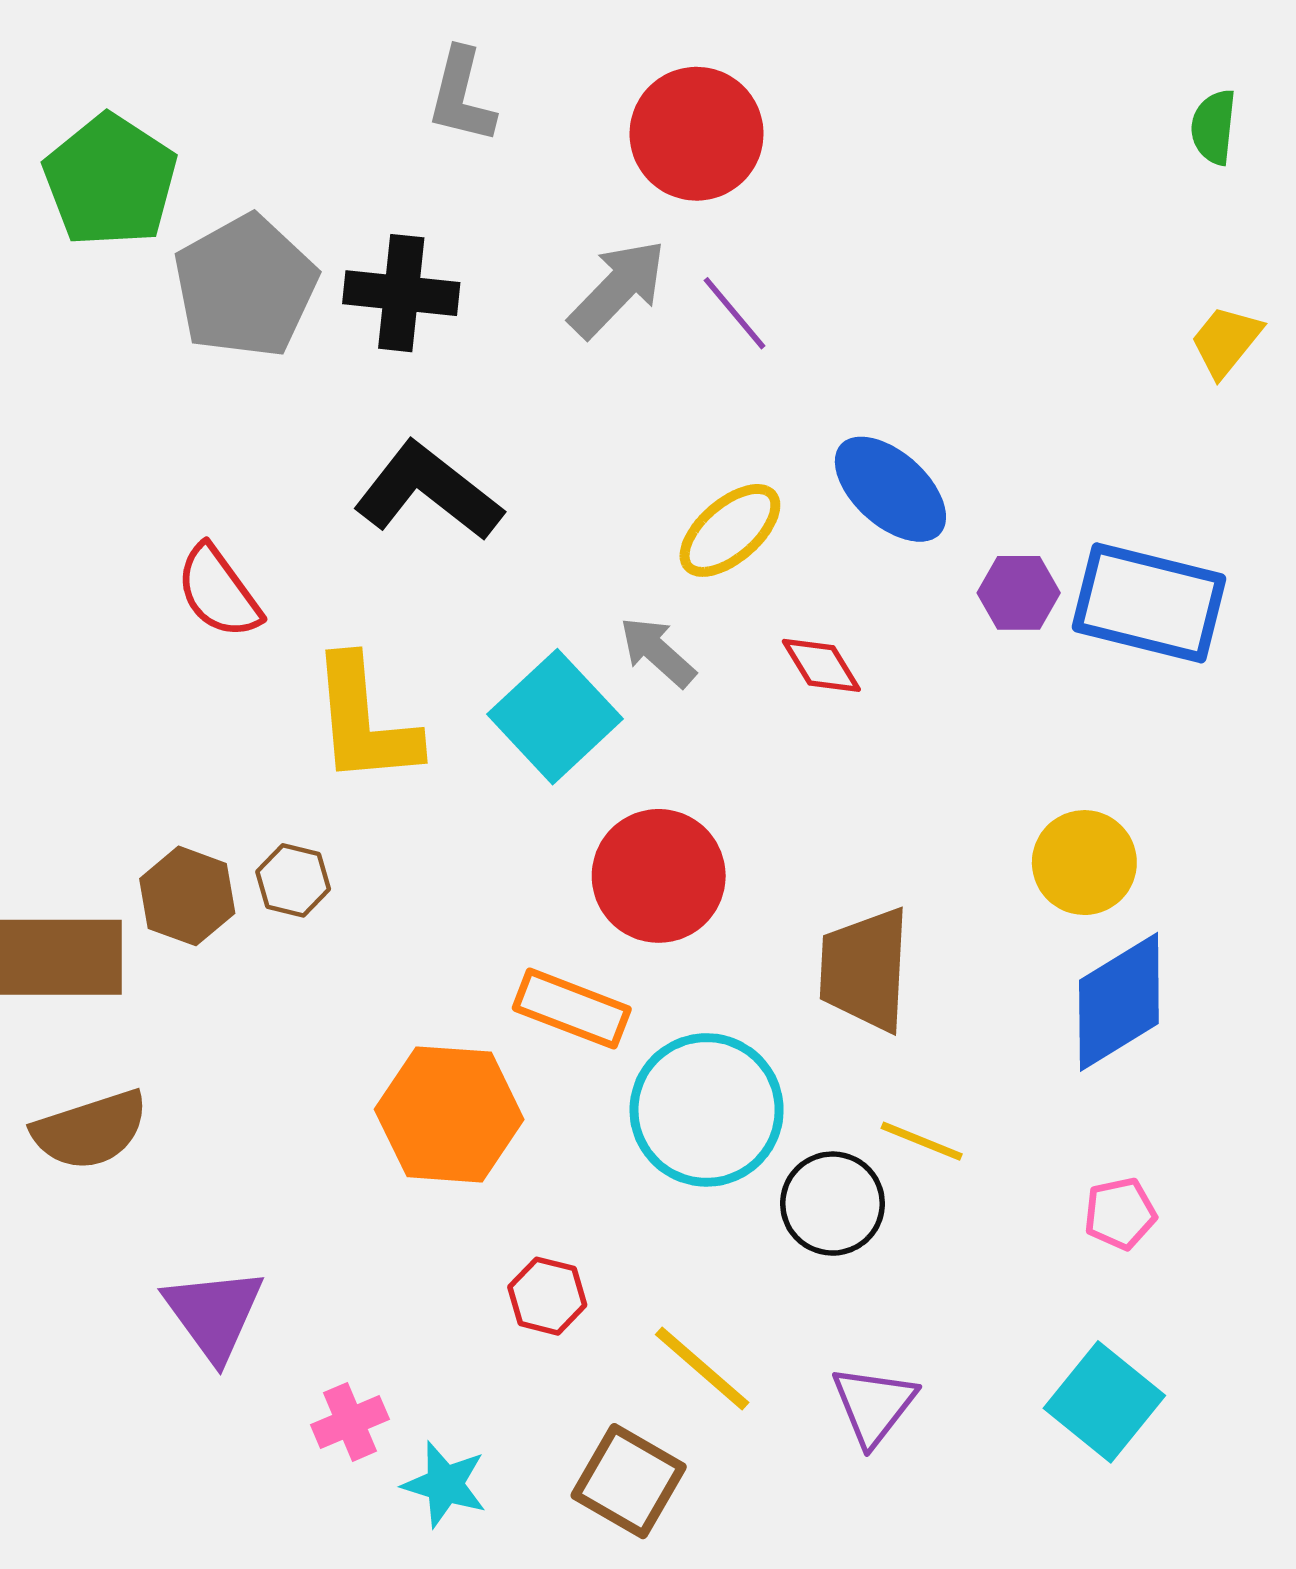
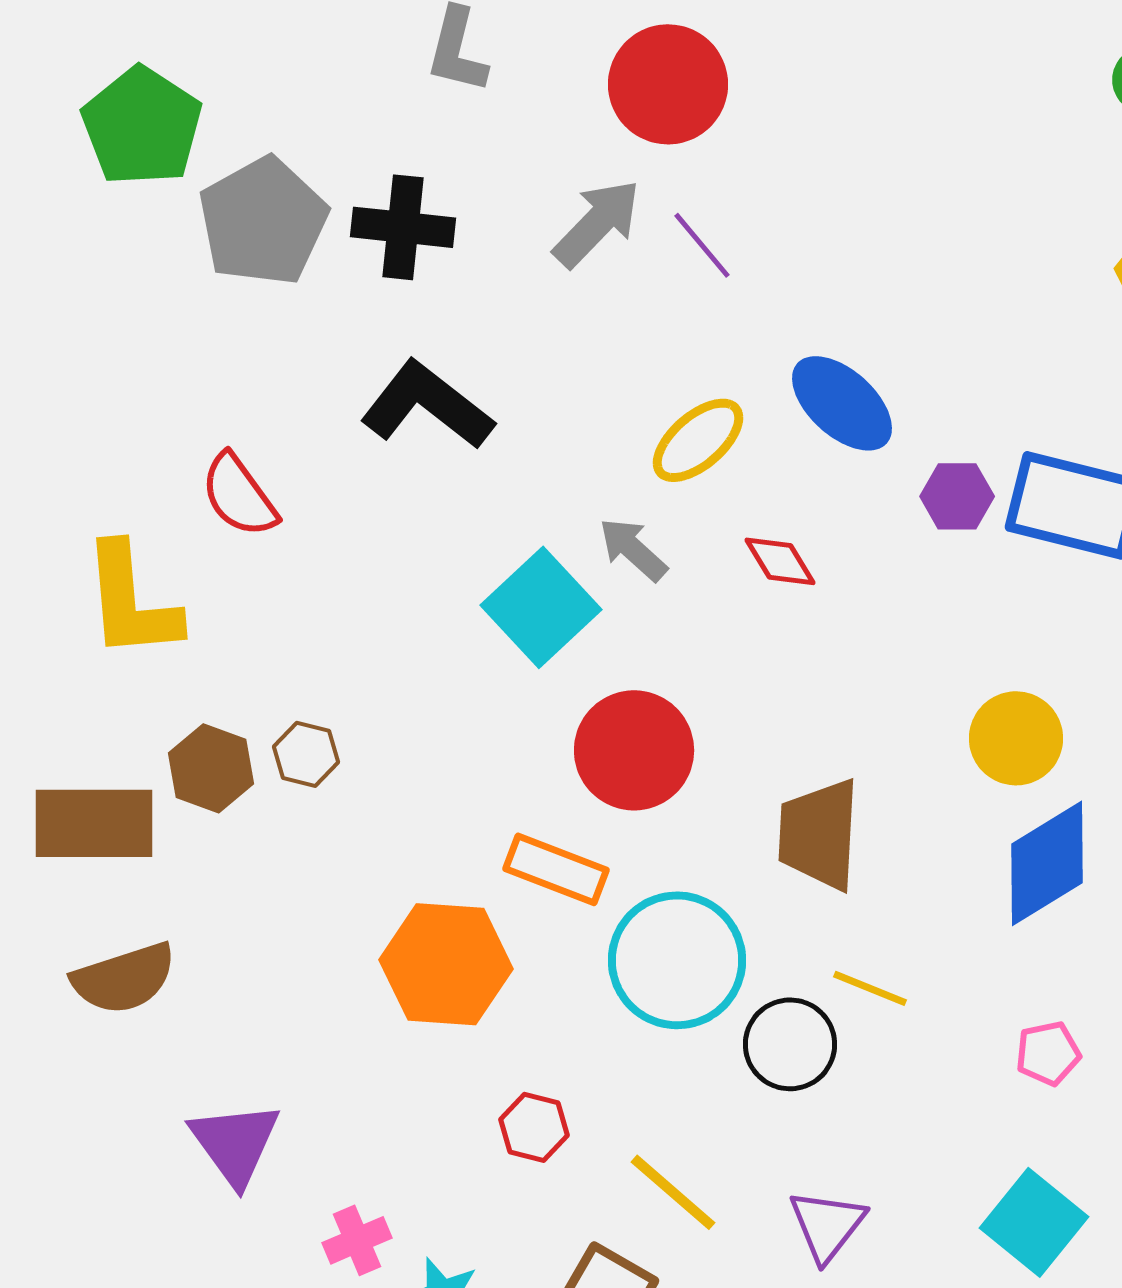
yellow L-shape: (364, 721) -> (131, 601), moved

